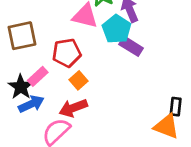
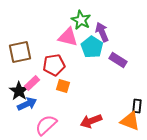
purple rectangle: (131, 46) -> (118, 60), moved
orange square: (78, 80) -> (63, 86), turned -32
red arrow: (73, 108) -> (91, 121), moved

